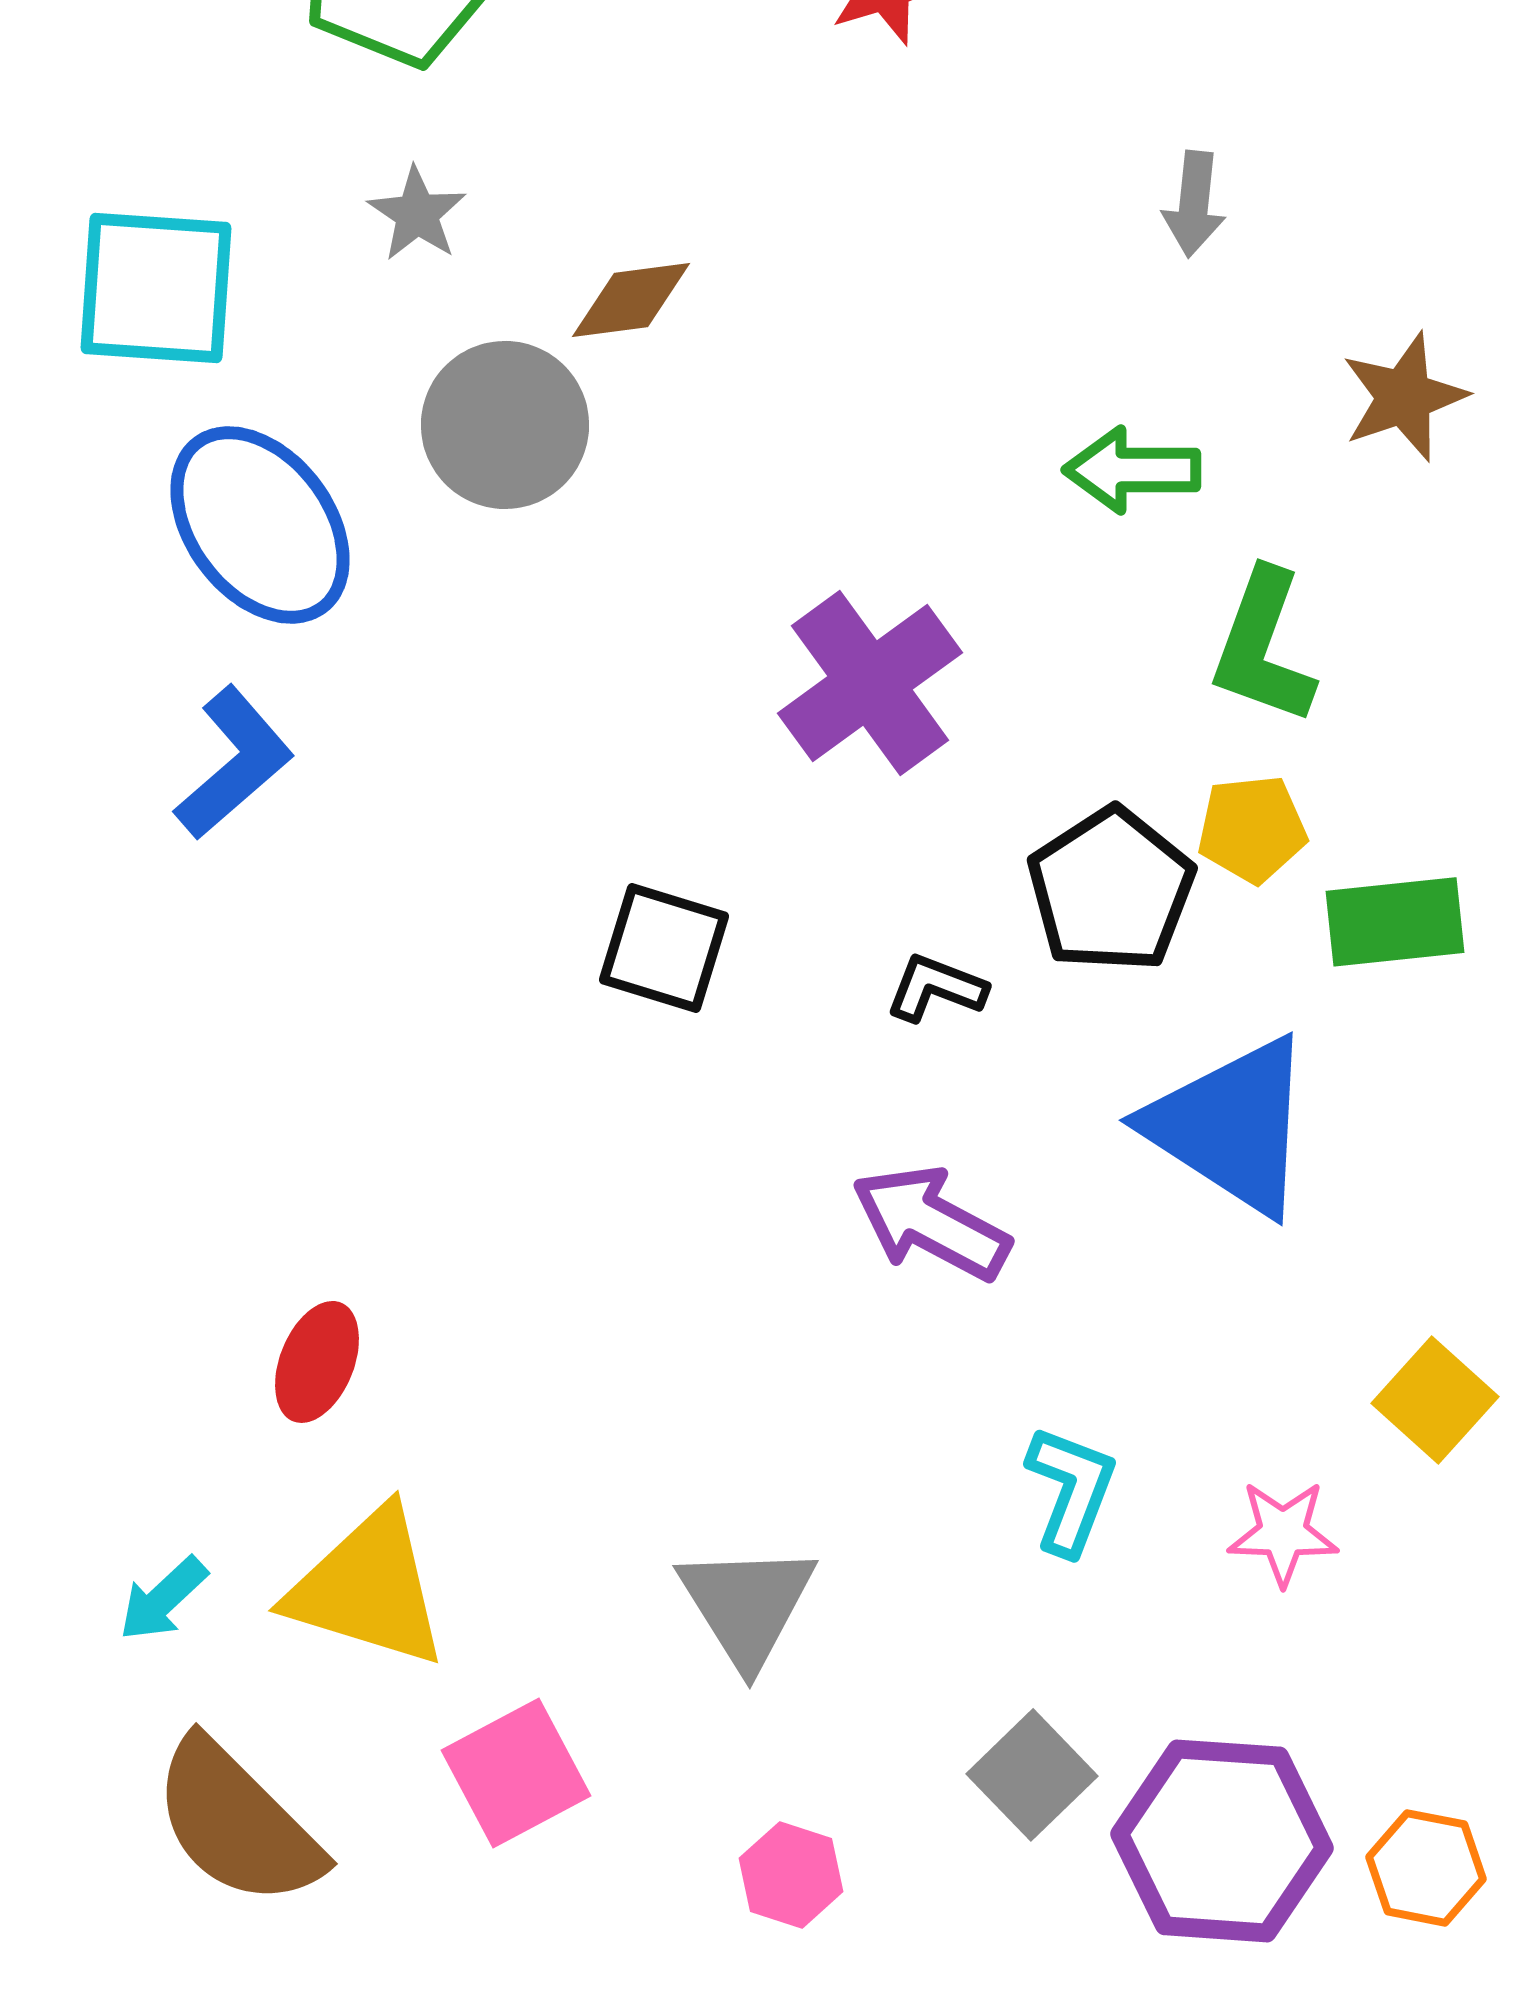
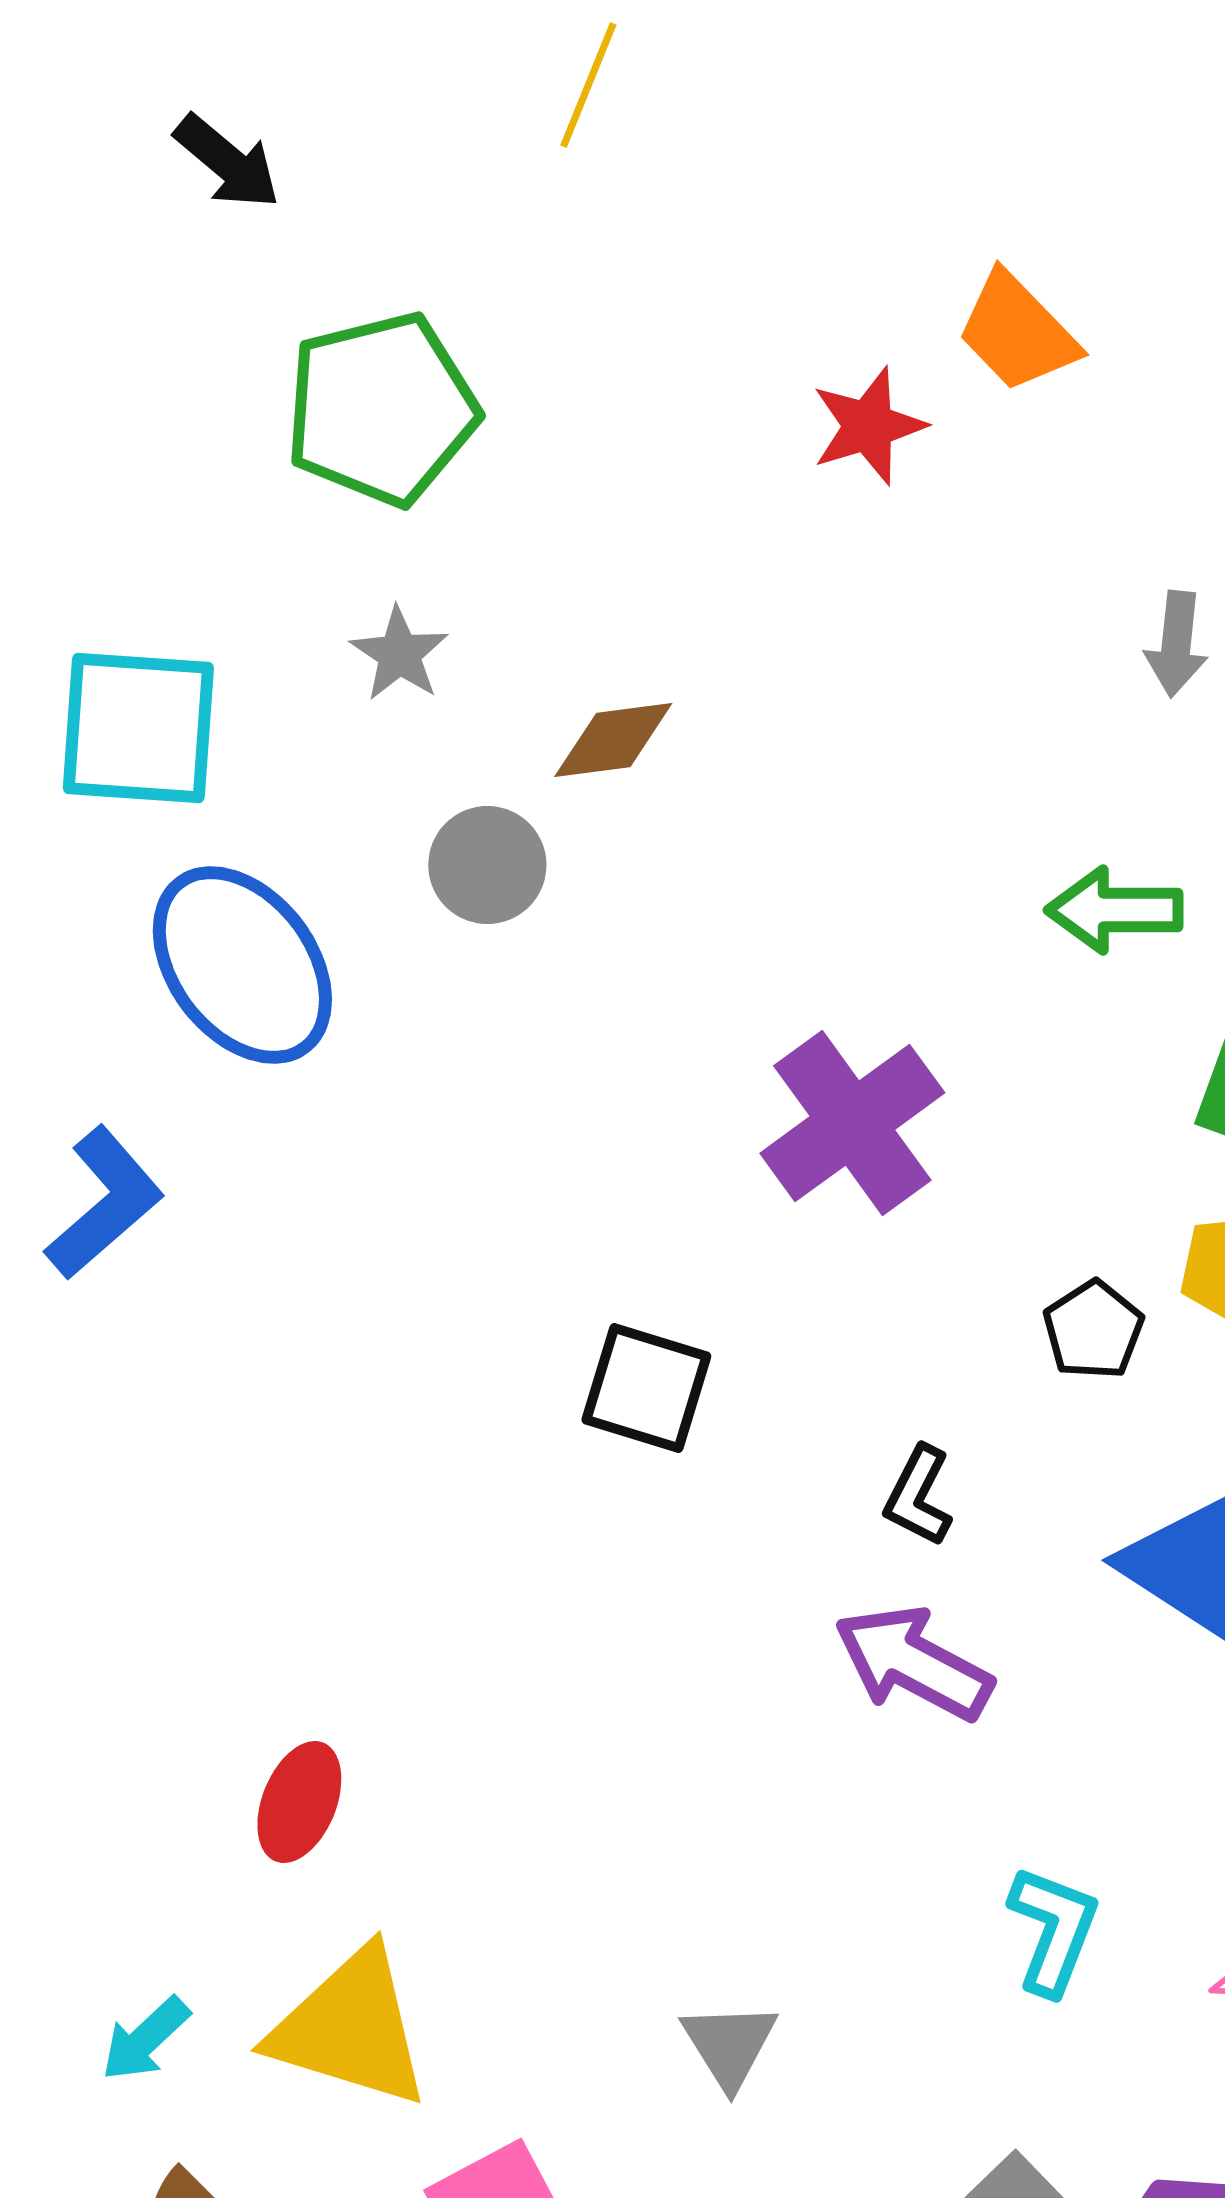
gray circle: (505, 425) -> (487, 865), size x0.7
blue L-shape: (234, 763) -> (104, 1203), moved
black pentagon: (1111, 890) -> (1093, 1330), size x0.6
black L-shape: (936, 988) -> (918, 1496), moved, turned -84
gray triangle: (747, 1605) -> (729, 2045), size x0.7

